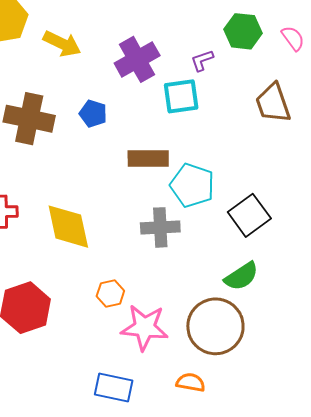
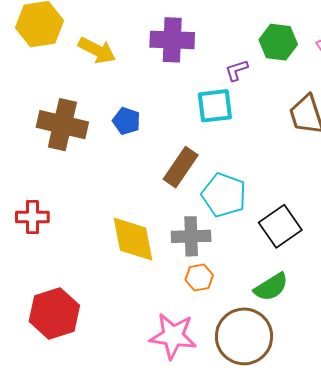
purple cross: (137, 59) -> (172, 40), moved, turned 30
brown rectangle: (148, 158) -> (181, 167), turned -57
yellow diamond: (68, 227) -> (133, 239), moved
orange hexagon: (110, 294) -> (199, 278), moved

